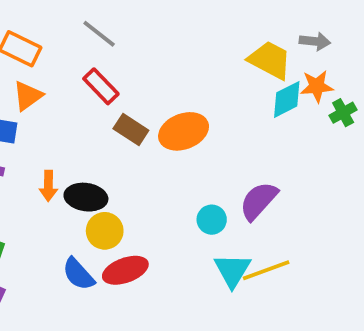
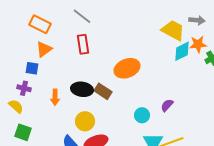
red rectangle: (101, 86) -> (83, 44), turned 36
brown rectangle: (131, 130) -> (103, 91), moved
black ellipse: (86, 197) -> (82, 89), moved
purple semicircle: (259, 201) -> (167, 105), size x0.6

